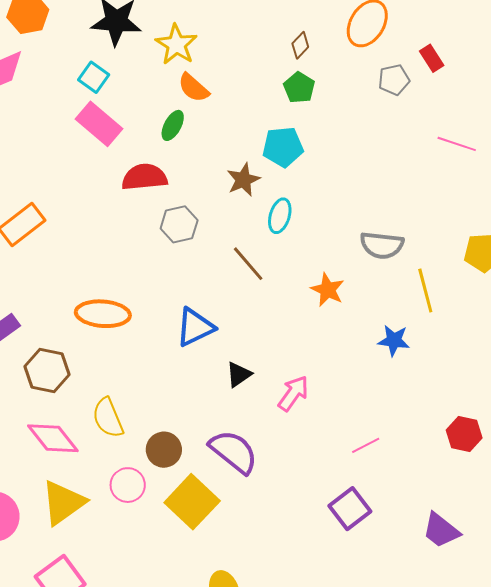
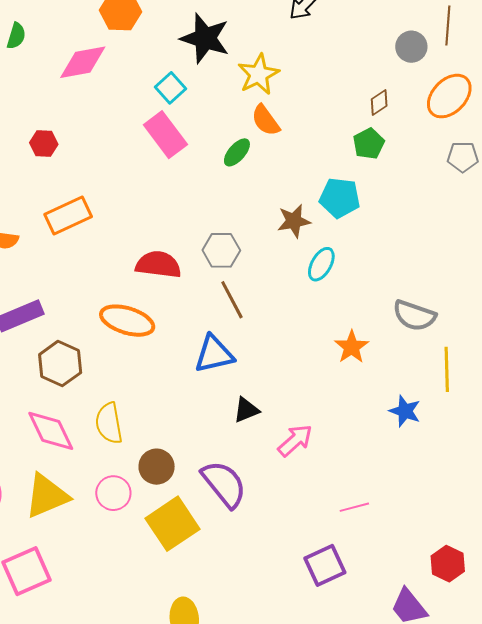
red semicircle: (144, 177) -> (158, 265), moved
brown line: (248, 264) -> (232, 300), moved
red hexagon: (464, 434) -> (448, 564), moved

